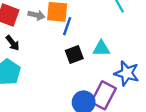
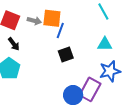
cyan triangle: (101, 49) -> (105, 44), moved
blue star: (127, 73) -> (110, 71), turned -30

